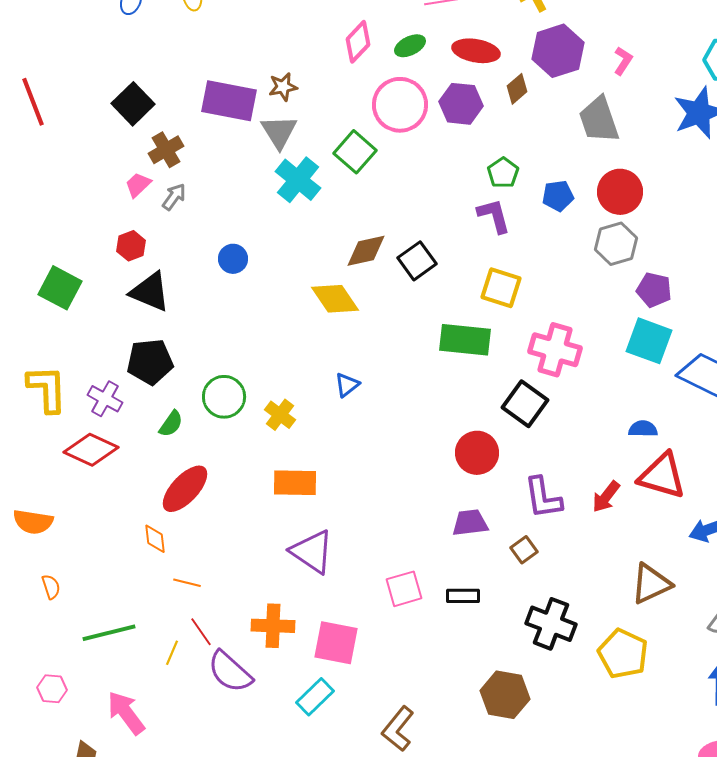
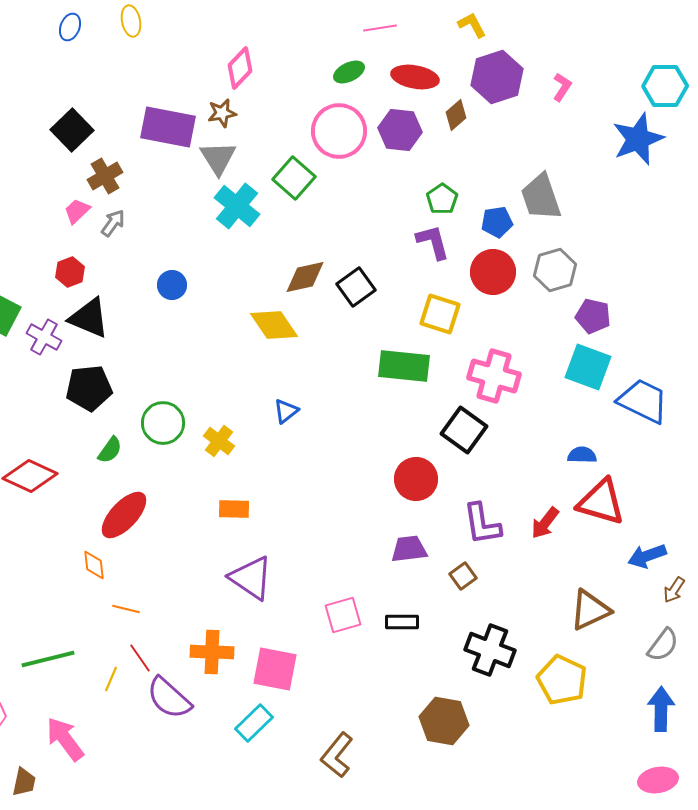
pink diamond: (358, 42) -> (240, 68), moved
gray trapezoid: (599, 120) -> (541, 197), moved
red circle: (620, 192) -> (493, 272), moved
purple cross: (105, 399) -> (44, 337), moved
orange rectangle: (295, 483) -> (234, 509), size x0.7

